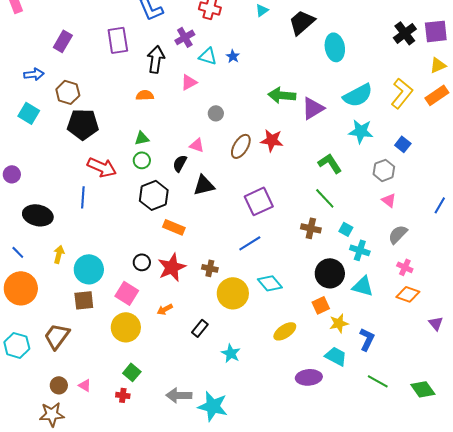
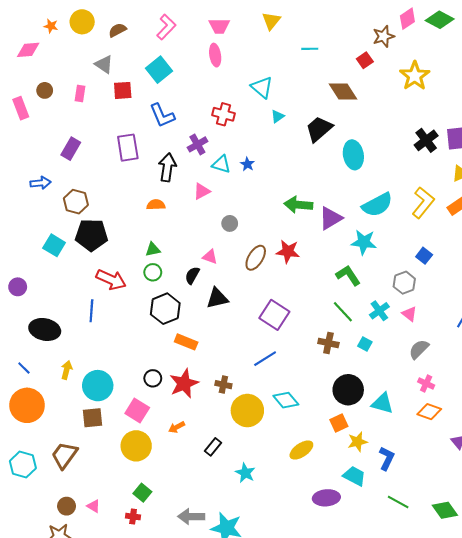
cyan square: (29, 113) -> (54, 245), moved
cyan star: (361, 131) -> (364, 242), moved
purple square: (259, 201) -> (274, 315), turned -32
cyan cross: (360, 250) -> (379, 311), moved, turned 36

